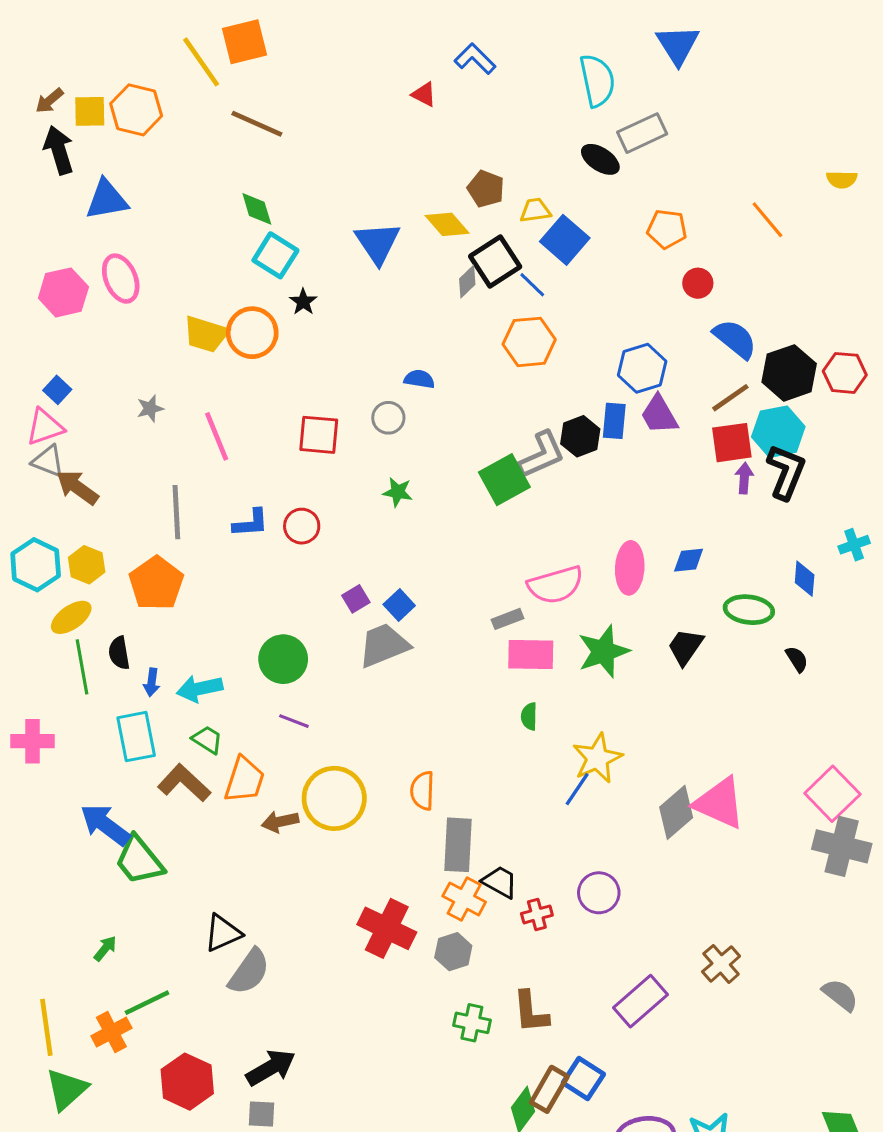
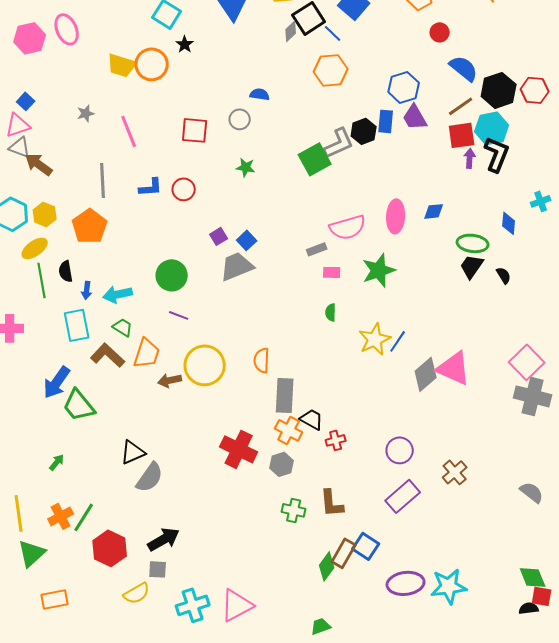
black trapezoid: (685, 647) -> (472, 266), moved
pink rectangle: (531, 655) -> (332, 272), size x0.6
blue line: (577, 789) -> (398, 341), moved
blue arrow: (105, 825) -> (57, 382), turned -92
purple circle: (599, 893) -> (400, 450), moved
green line: (147, 1003) -> (84, 517), moved, turned -32

